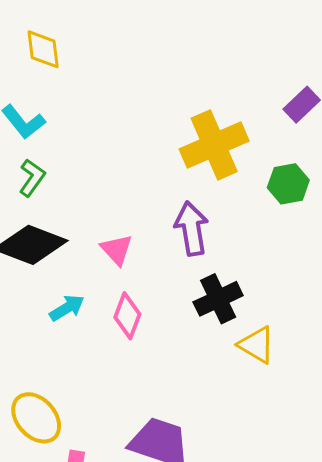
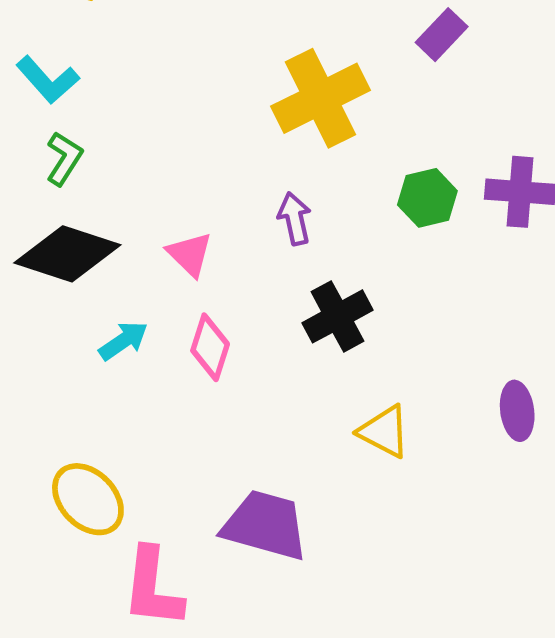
green hexagon: (288, 184) -> (427, 198), moved
purple arrow: (192, 228) -> (295, 219), size x0.7
yellow triangle: (257, 345) -> (384, 432), moved

